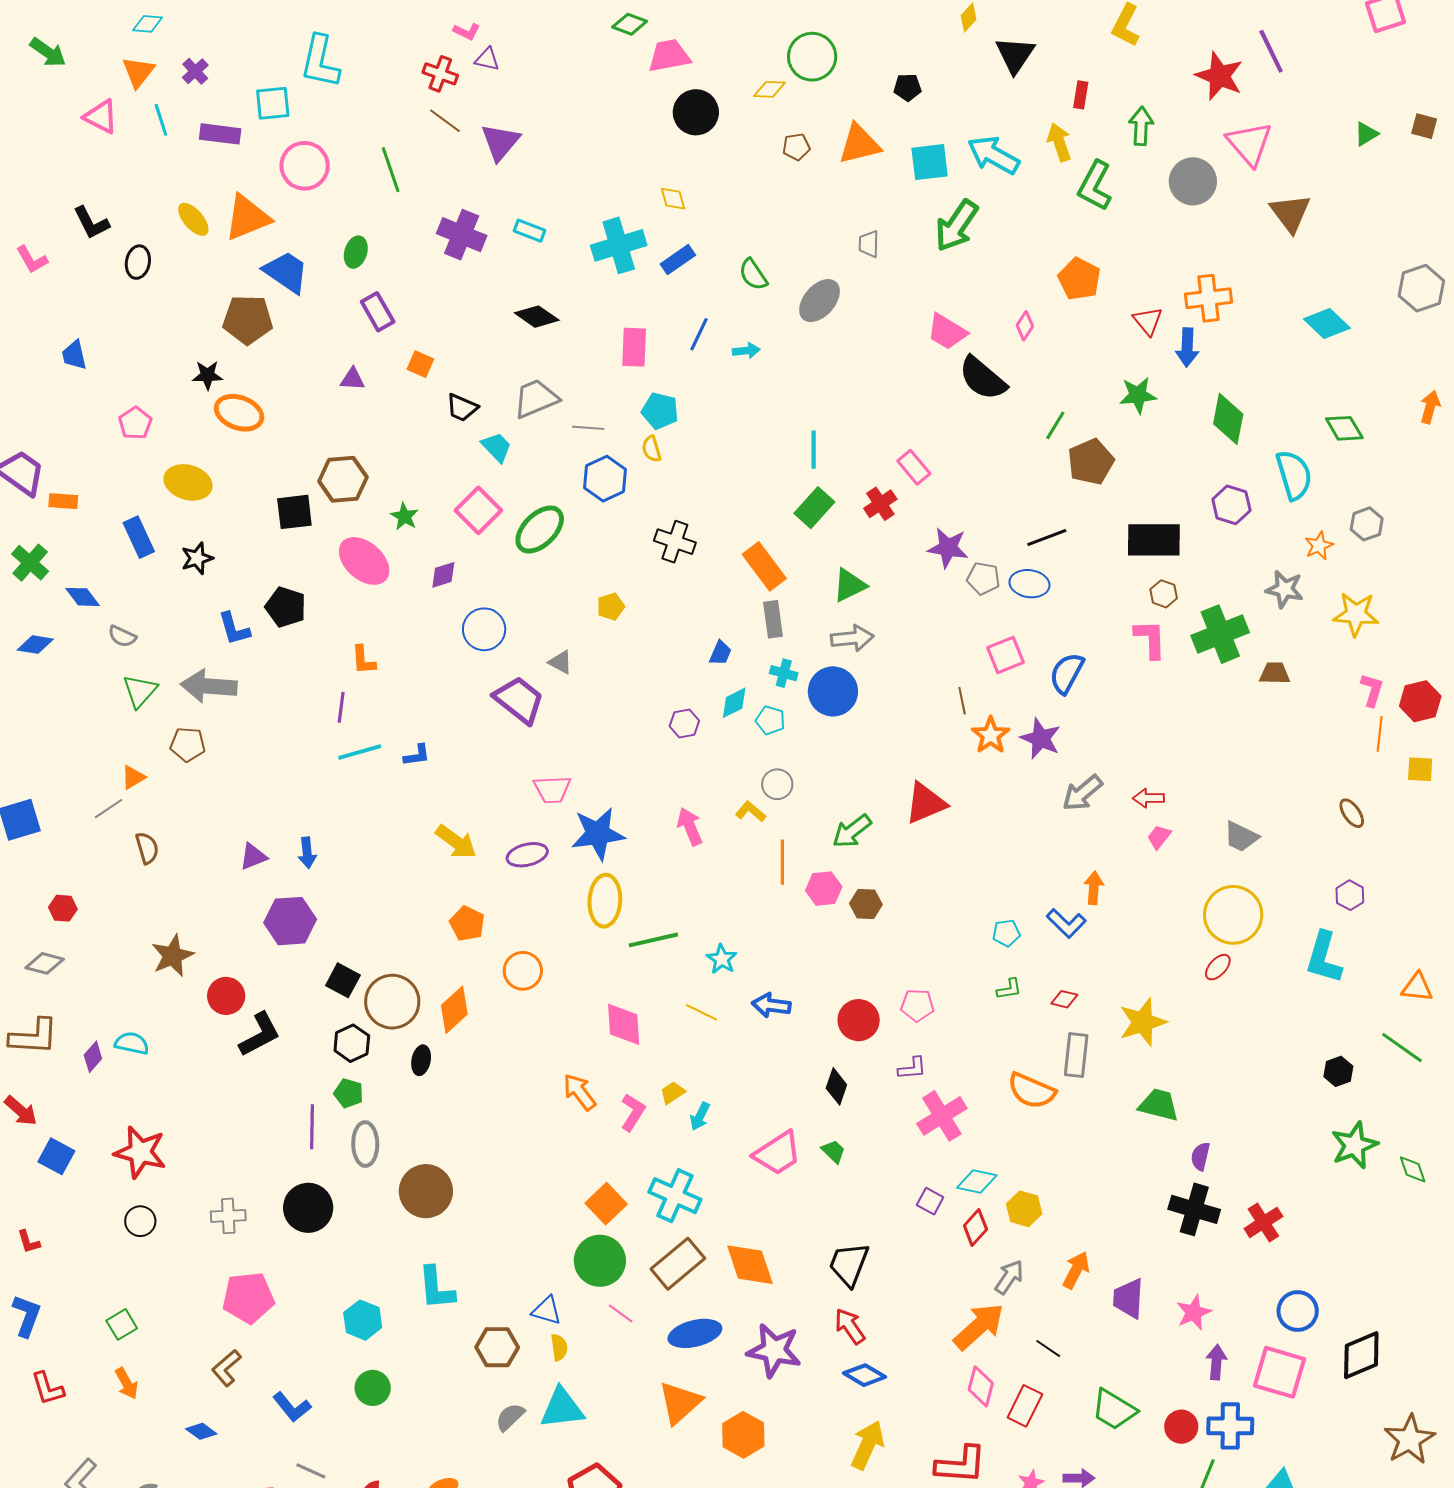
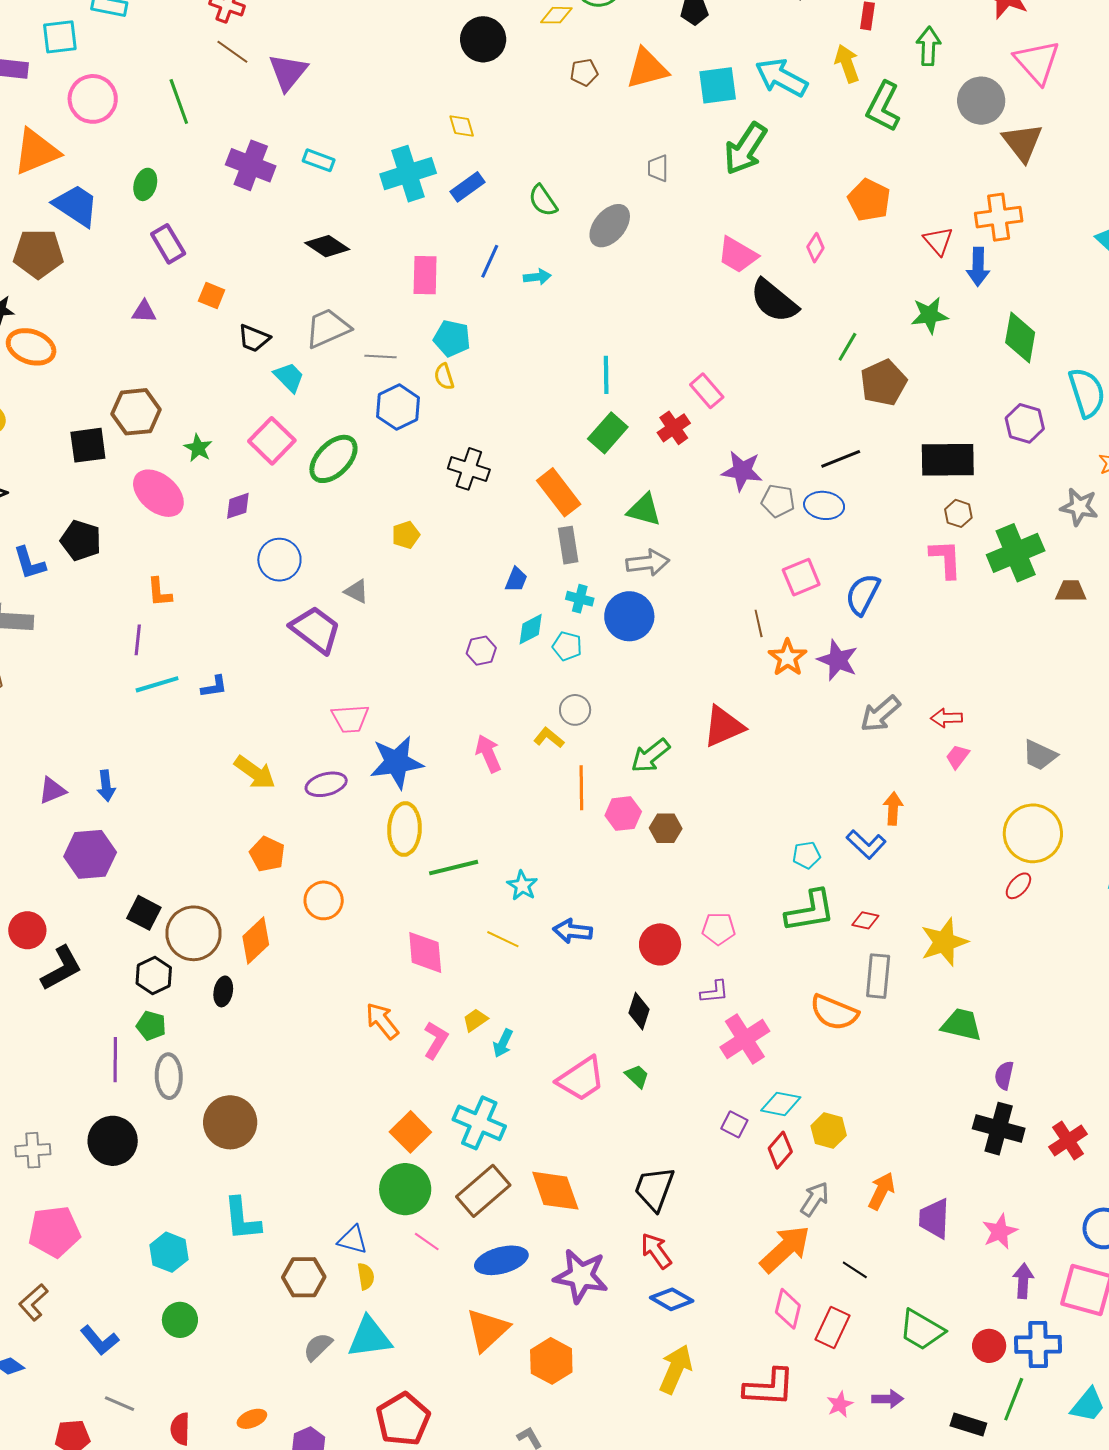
brown triangle: (1290, 213) -> (1022, 142), moved
green triangle: (849, 585) -> (644, 510), turned 42
green L-shape: (1009, 989) -> (810, 911), size x2.0

